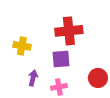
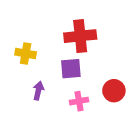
pink cross: (59, 87) -> (79, 101), moved

